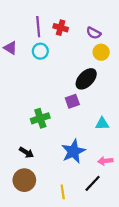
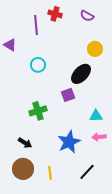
red cross: (61, 28) -> (55, 14), moved
purple semicircle: (94, 33) -> (87, 16), moved
cyan circle: (40, 51) -> (38, 65), moved
pink arrow: (105, 161) -> (99, 137), moved
yellow line: (63, 192) -> (50, 173), moved

